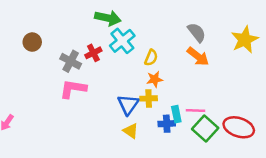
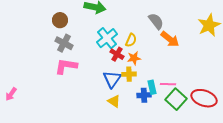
gray semicircle: (197, 32) -> (156, 21), moved
cyan cross: (122, 41) -> (107, 38), moved
brown circle: (32, 42) -> (60, 20), moved
red cross: (93, 53) -> (117, 54), moved, turned -32

